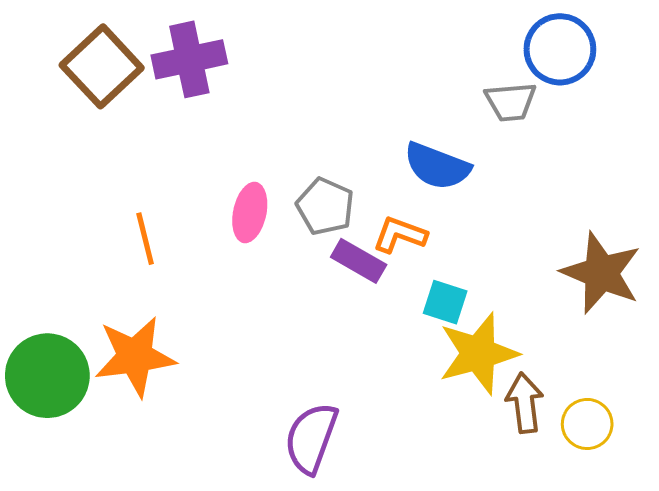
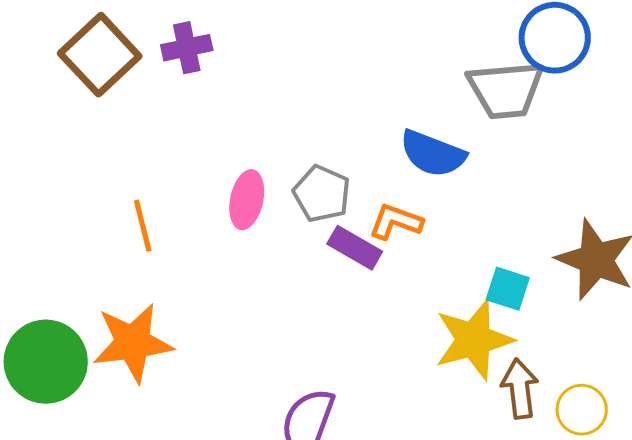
purple cross: (189, 59) -> (187, 48), size x0.7
gray trapezoid: (511, 102) -> (506, 90), size x1.5
cyan square: (445, 302) -> (508, 289), moved

